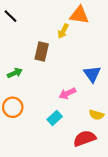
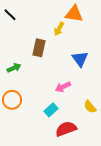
blue triangle: (92, 74) -> (80, 59), moved
yellow semicircle: (96, 115) -> (90, 107), turned 32
red semicircle: (85, 138) -> (66, 129), moved

